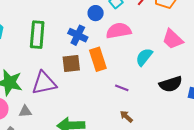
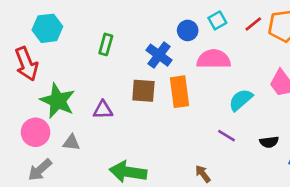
green rectangle: (37, 35) -> (106, 44), size x0.6
purple triangle: (44, 83) -> (103, 110), size x0.6
black semicircle: (171, 84) -> (269, 142), size x0.6
purple line: (122, 88) -> (226, 136), moved

